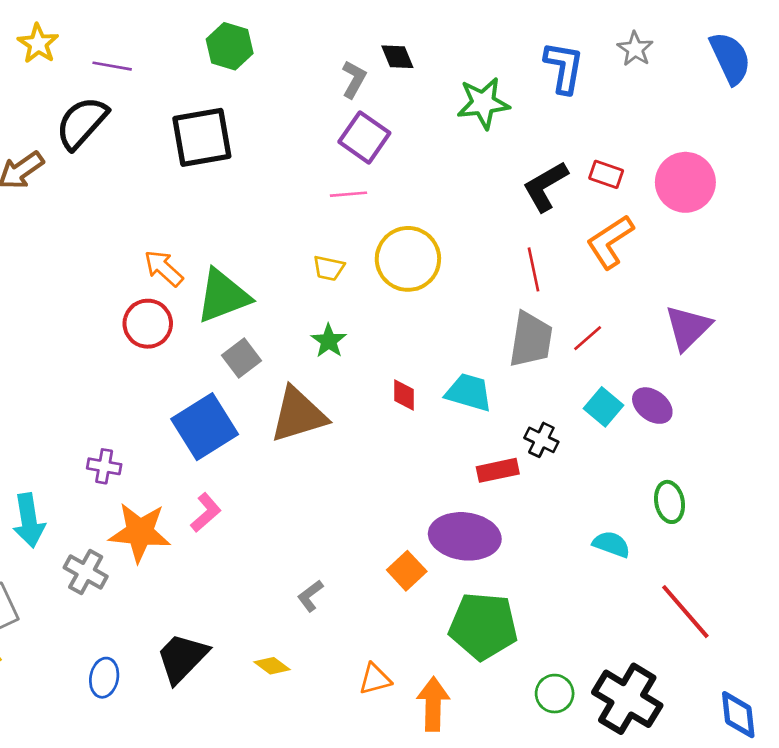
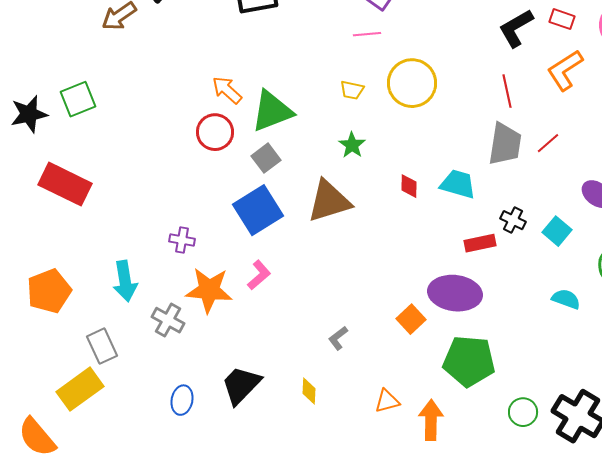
gray square: (242, 358) -> (266, 158), moved
cyan square: (603, 407) -> (557, 231), moved
yellow diamond: (272, 666) -> (309, 391), turned 56

